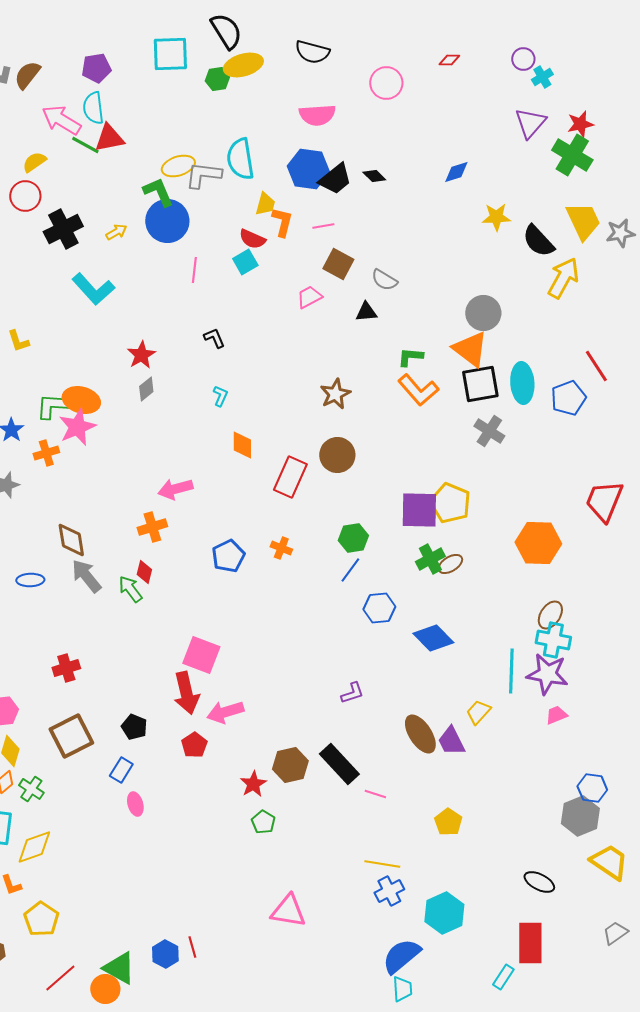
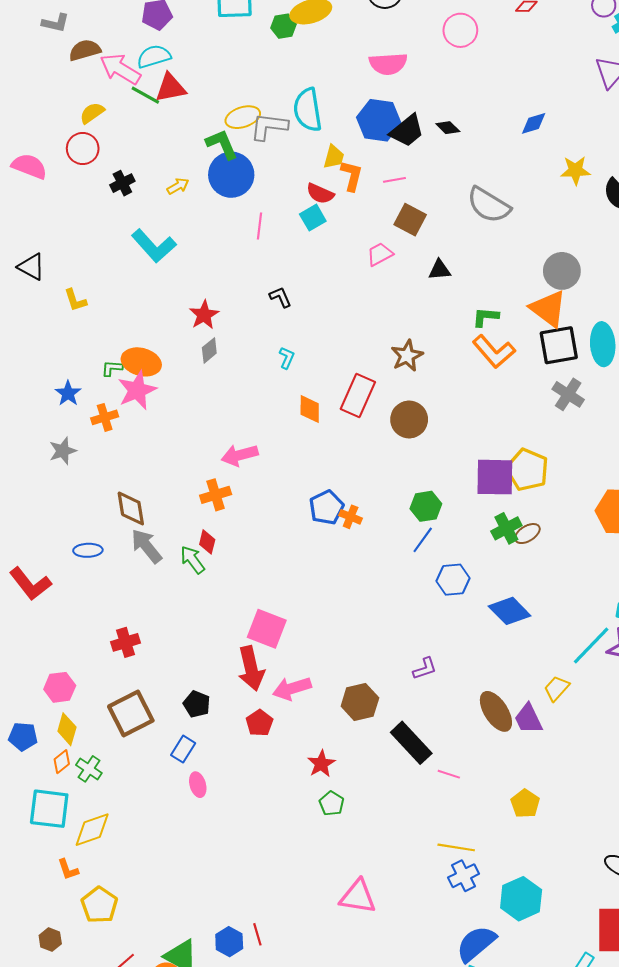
brown semicircle: (27, 75) -> (85, 50), moved, turned 36
cyan semicircle: (93, 108) -> (154, 56), turned 80
black cross: (63, 229) -> (122, 183), size x0.6
gray semicircle: (384, 280) -> (489, 205), moved, size x1.6
green L-shape: (53, 406) -> (112, 368), size x0.6
red rectangle: (290, 477) -> (358, 395), moved
blue pentagon: (228, 556) -> (326, 507), moved
cyan line: (511, 671) -> (591, 645), turned 42
brown hexagon: (290, 765) -> (360, 702), moved

